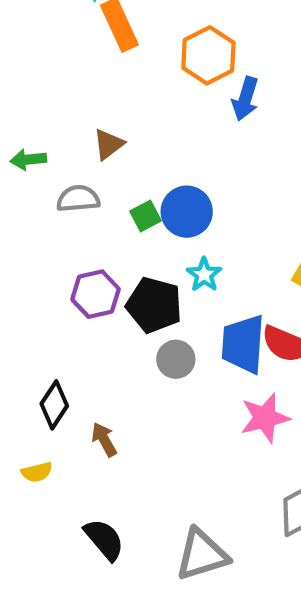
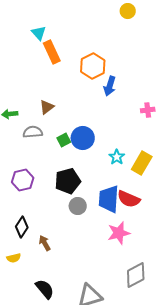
cyan star: (204, 275) -> (117, 157), moved
purple hexagon: (96, 294) -> (23, 180), moved
black pentagon: (154, 305) -> (68, 181), turned -30

